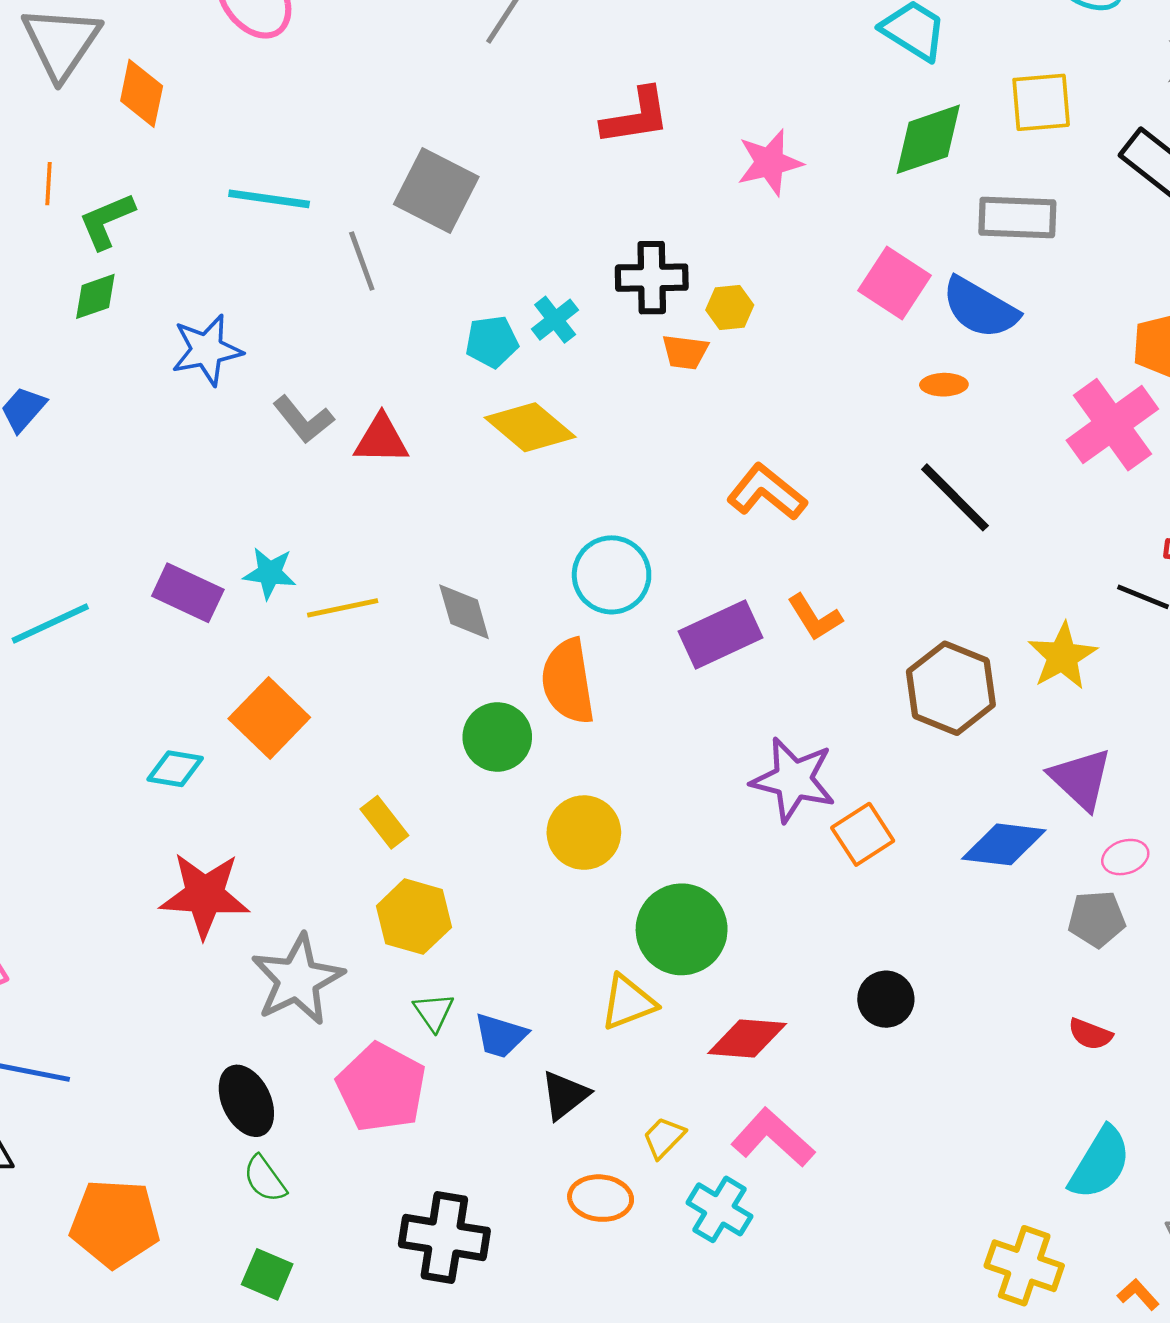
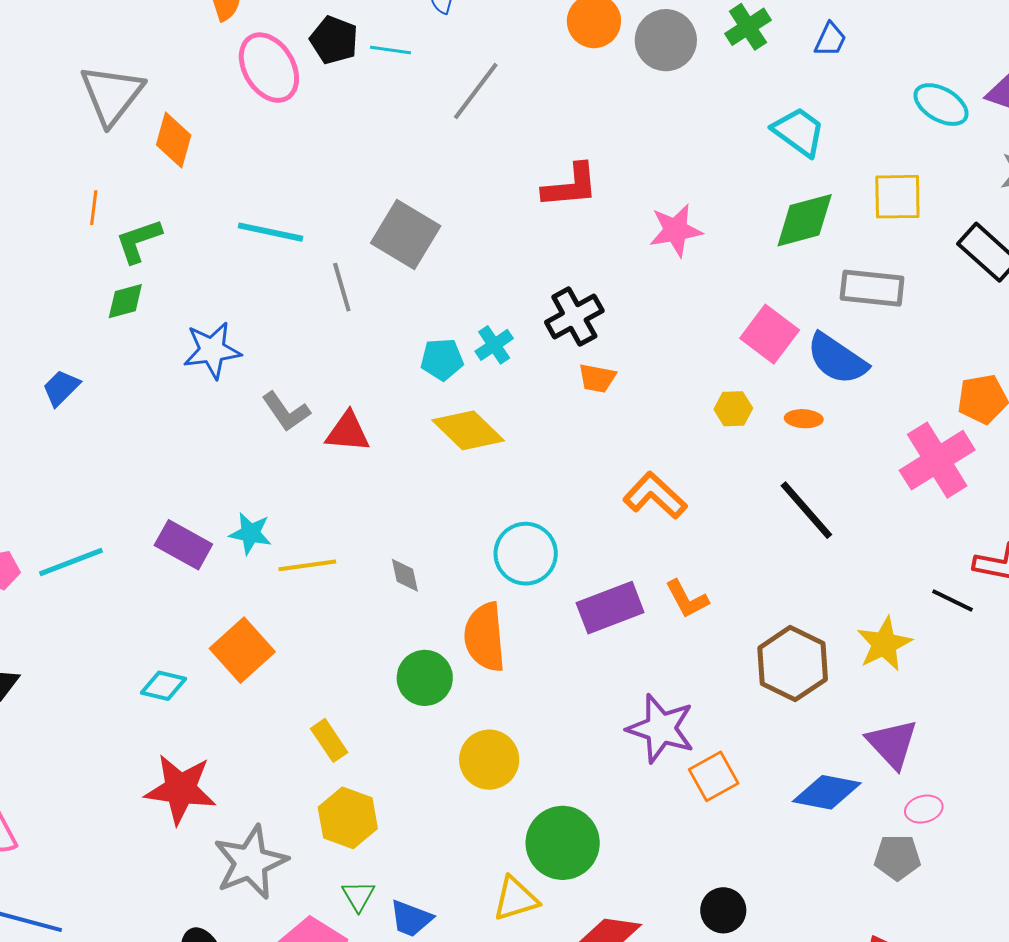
black cross: (652, 278) -> (574, 316), turned -32
yellow hexagon: (730, 307) -> (733, 409), moved
gray diamond: (464, 612) -> (405, 575), size x0.7

